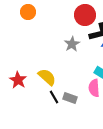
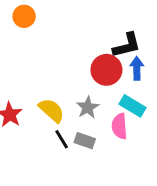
red circle: (85, 15) -> (106, 70), moved
gray star: (72, 44) -> (88, 107), moved

